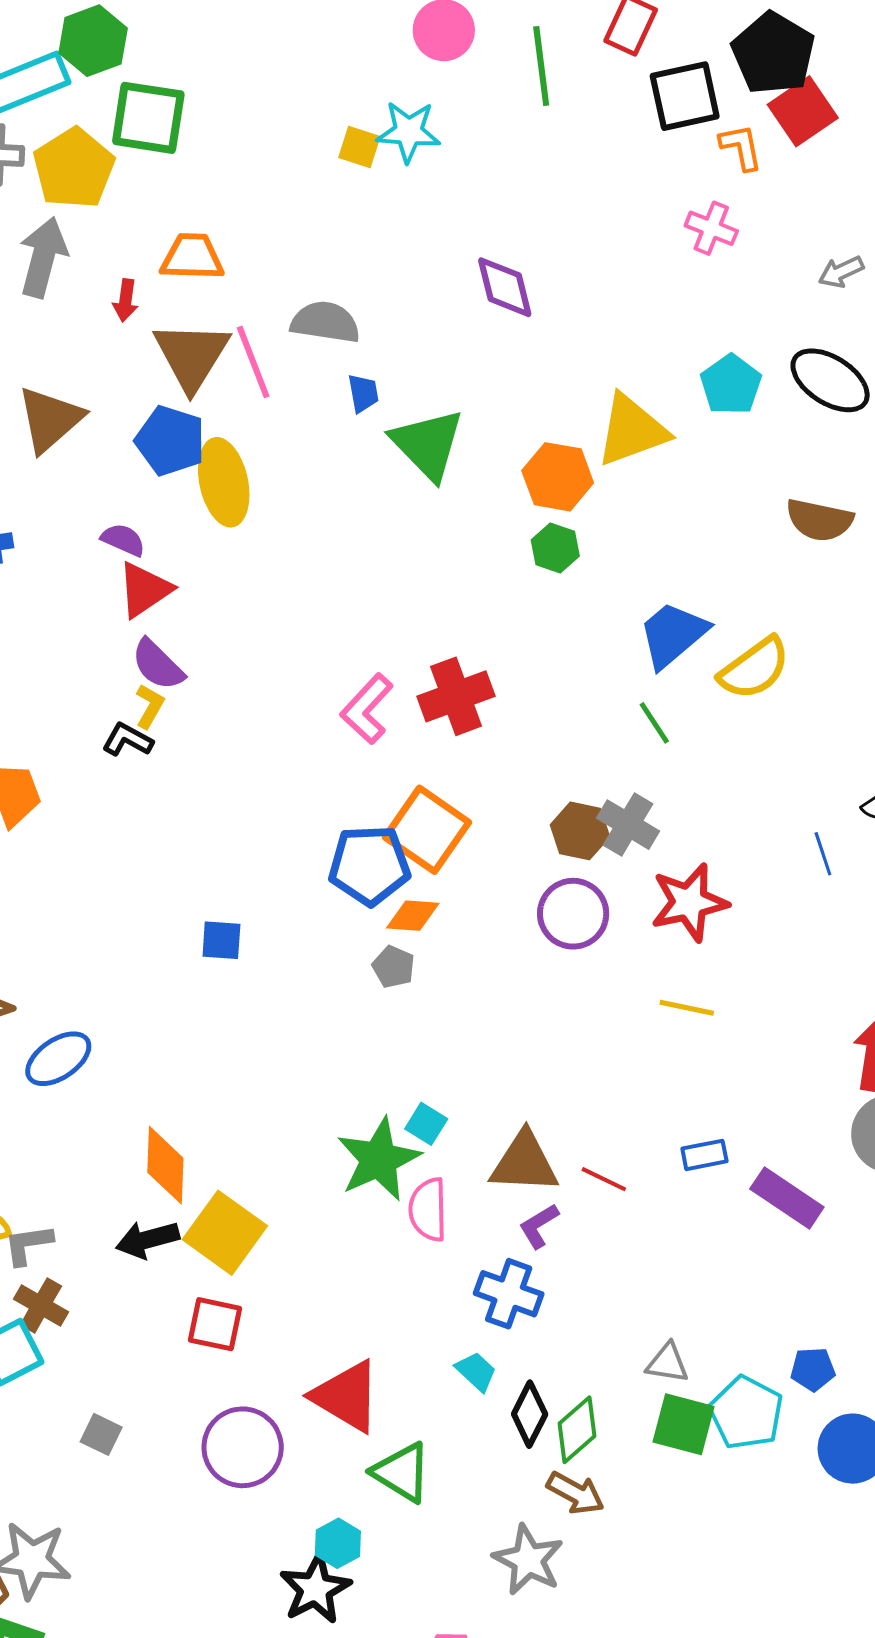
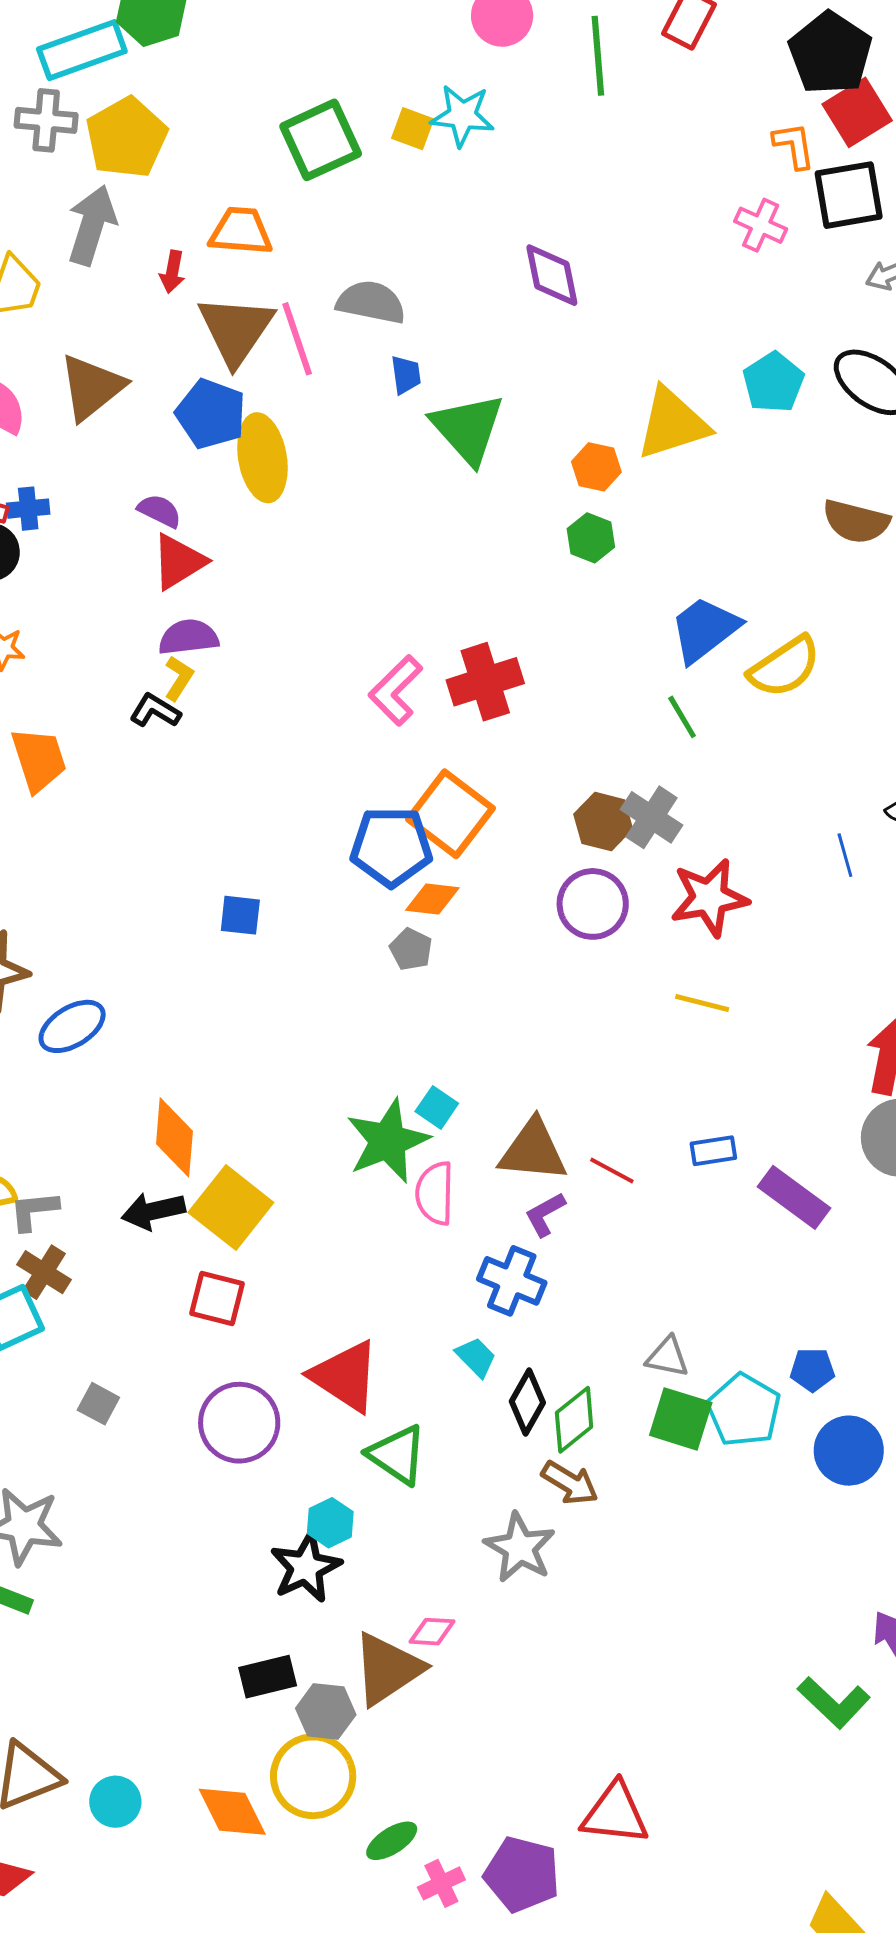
black square: (685, 96) -> (849, 195), moved
green square: (148, 118) -> (321, 140), moved, turned -36
orange hexagon: (558, 477) -> (596, 467), size x0.7
purple semicircle: (158, 665) -> (189, 637), turned 126

